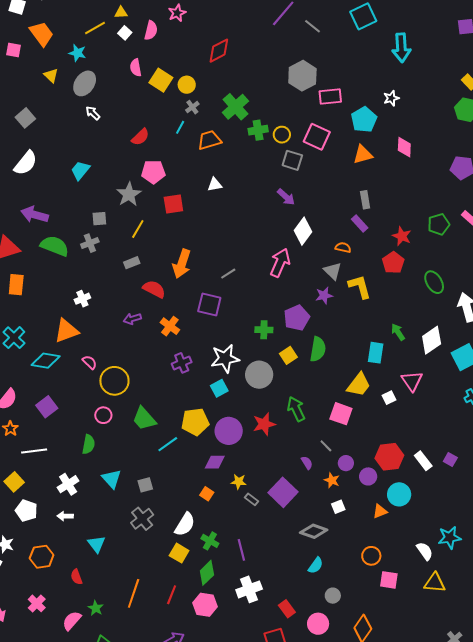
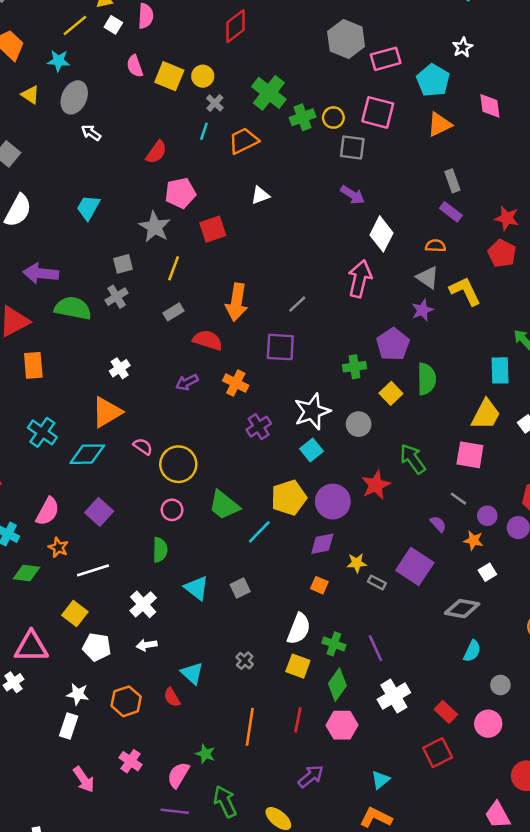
gray circle: (259, 375) -> (359, 424), size x0.7
gray cross: (142, 519) -> (245, 661), moved, size x0.6
red semicircle: (76, 577) -> (172, 697), moved

